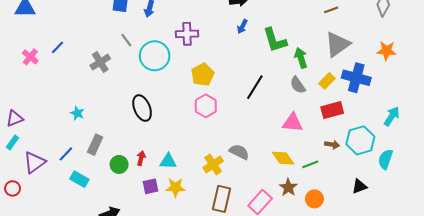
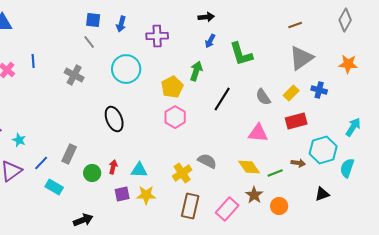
purple cross: (187, 34) -> (157, 36), moved
gray line: (126, 40) -> (89, 42), moved
blue line: (57, 47) -> (33, 61), turned -48
green arrow: (301, 58) -> (196, 71), moved, turned 36
gray cross: (100, 62) -> (74, 75), turned -30
blue cross: (356, 78) -> (319, 90), size x0.6
cyan star: (77, 113) -> (19, 140), moved
brown arrow: (332, 145) -> (298, 163), moved

